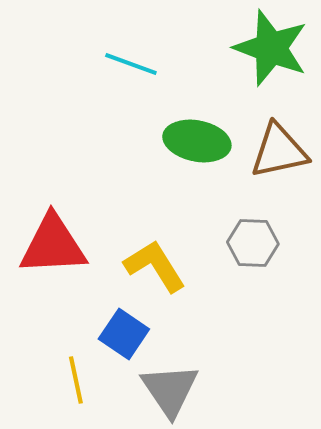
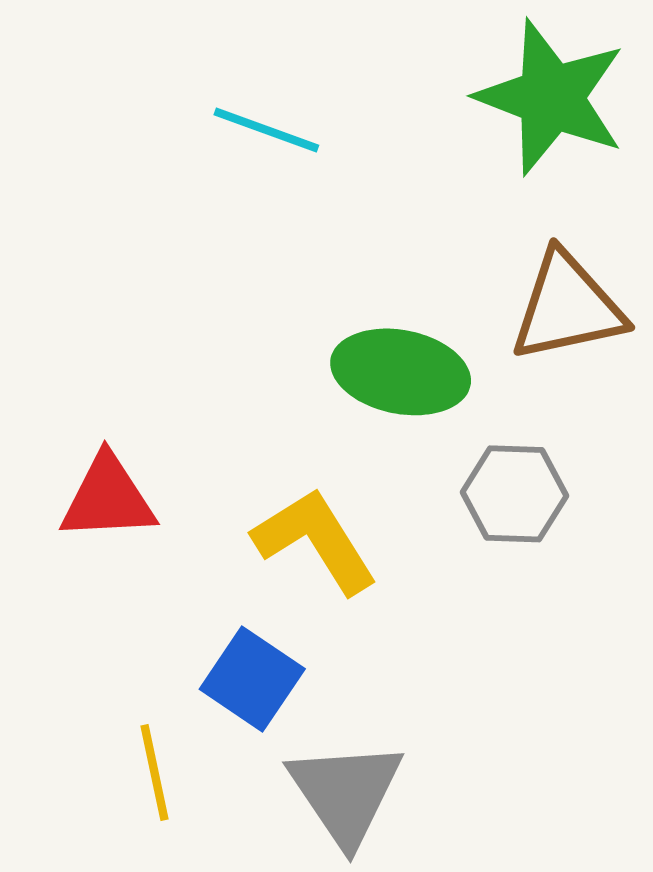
green ellipse: (197, 141) -> (401, 372), moved
red triangle: (53, 245) -> (108, 498), size x0.7

